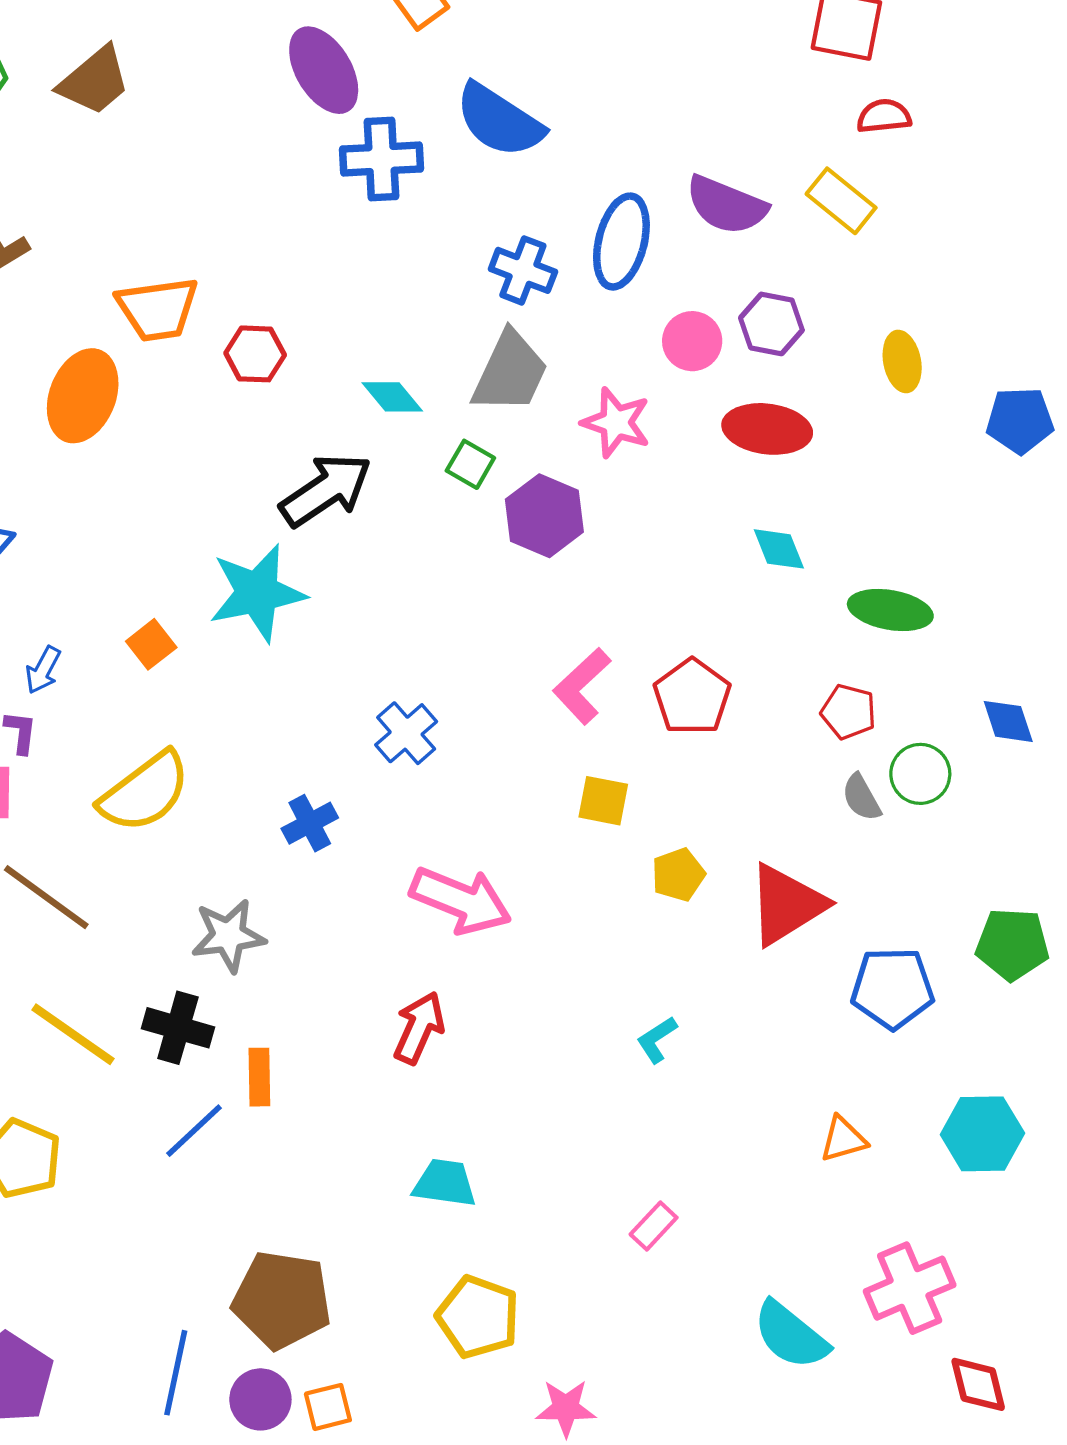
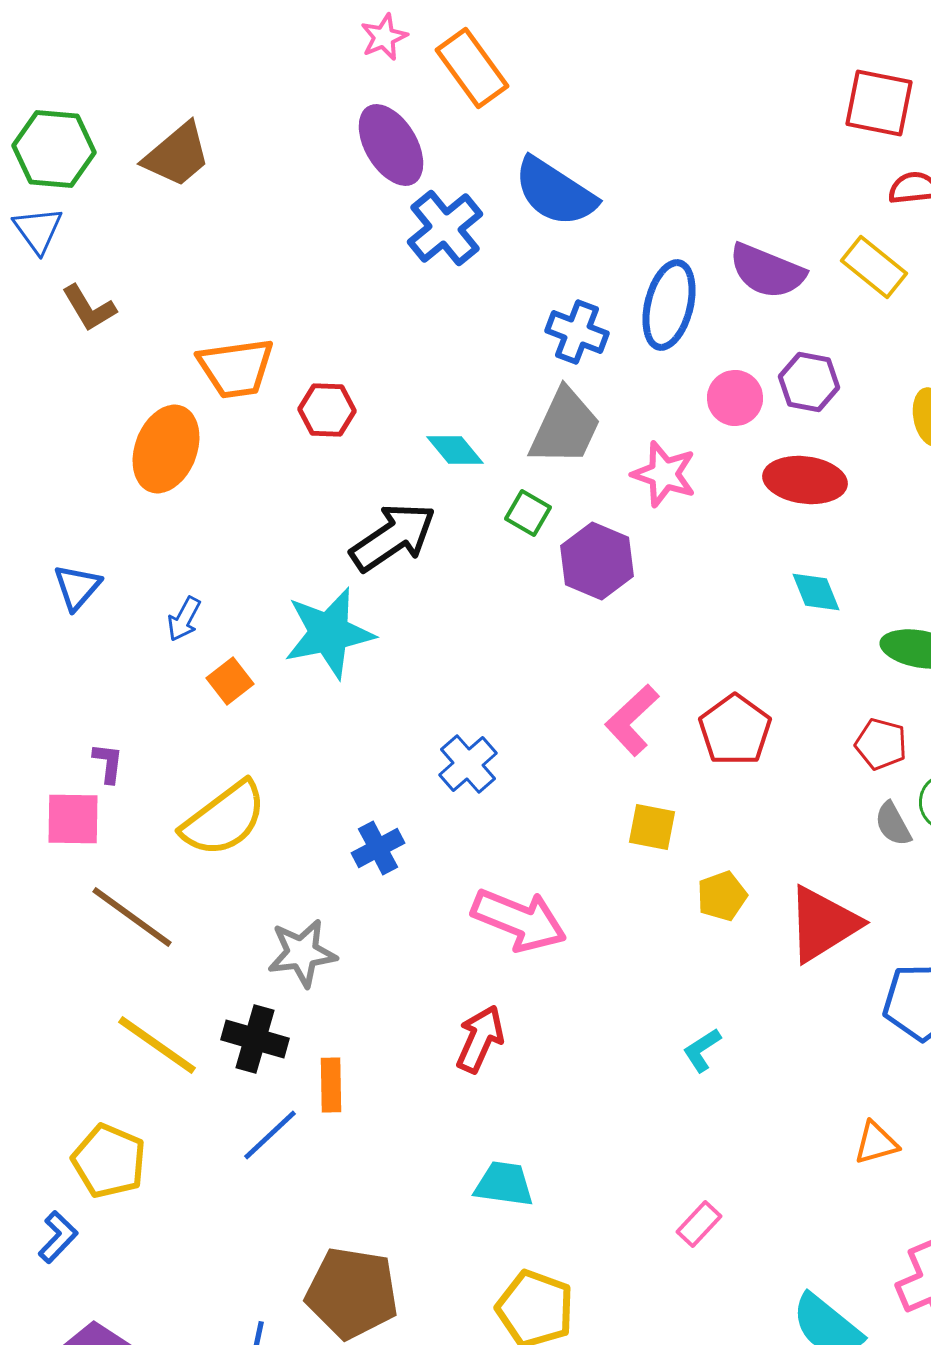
blue cross: (382, 159) -> (445, 228), turned -36
blue arrow: (43, 670) -> (184, 619), moved

